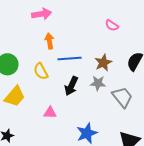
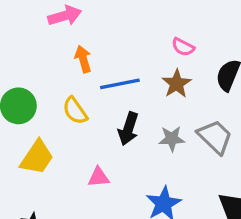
pink semicircle: (112, 25) -> (183, 47), moved
gray star: (98, 83) -> (172, 139), moved

